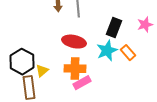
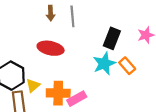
red ellipse: (74, 42) -> (51, 48), moved
orange cross: (75, 69) -> (58, 93), moved

